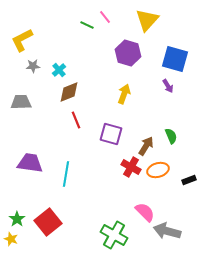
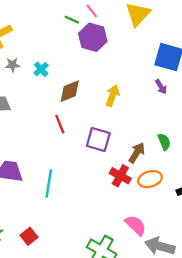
purple hexagon: (128, 53) -> (93, 37), moved
brown diamond: (69, 92) -> (70, 91), moved
red square: (48, 222) -> (29, 236), size x0.6

